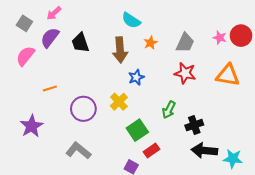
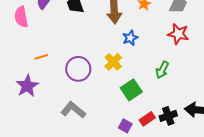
pink semicircle: (25, 56) -> (21, 17), turned -50
orange line: (50, 88) -> (41, 57), moved
black cross: (194, 125) -> (168, 116), moved
red rectangle: (152, 150) -> (147, 119), moved

